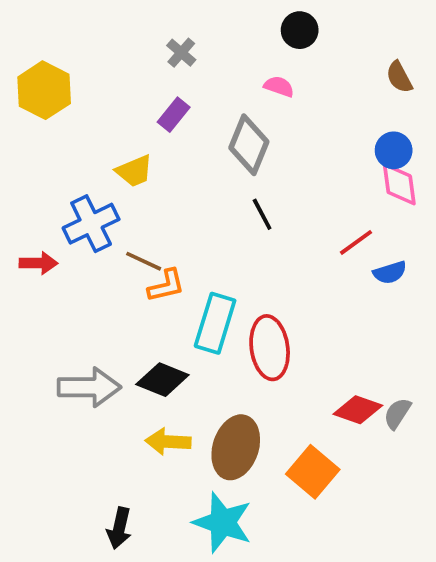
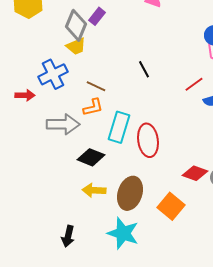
gray diamond: (249, 145) -> (76, 25), moved
brown line: (144, 261) -> (96, 86), moved
gray arrow: (89, 387) -> (63, 124), moved

